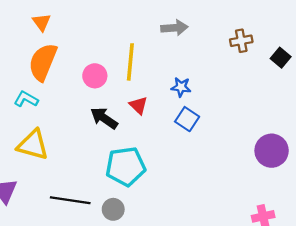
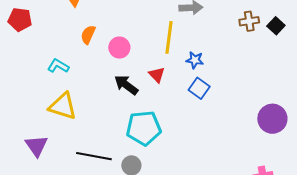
black square: (281, 58) -> (276, 26), moved
orange semicircle: (43, 62) -> (88, 35), moved, size x0.6
yellow line: (130, 62) -> (169, 37), moved

